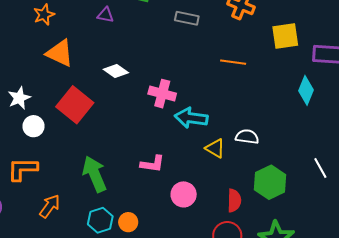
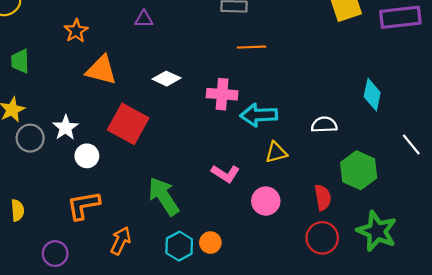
orange line: (233, 62) -> (251, 47), moved
cyan diamond: (306, 90) -> (372, 95), moved
yellow triangle: (215, 148) -> (276, 152), moved, turned -35
pink L-shape: (152, 164) -> (225, 174), turned 35

